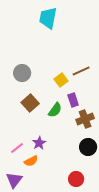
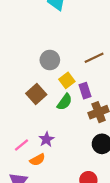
gray circle: (22, 73) -> (50, 60), moved
yellow square: (61, 80) -> (67, 80), moved

